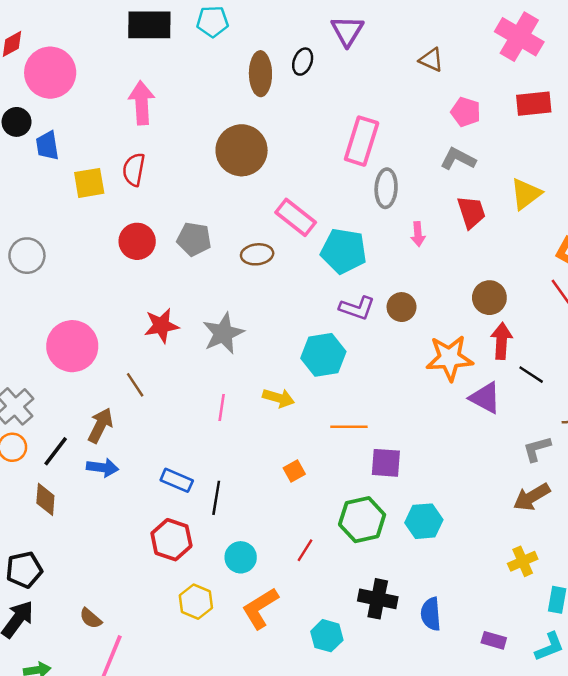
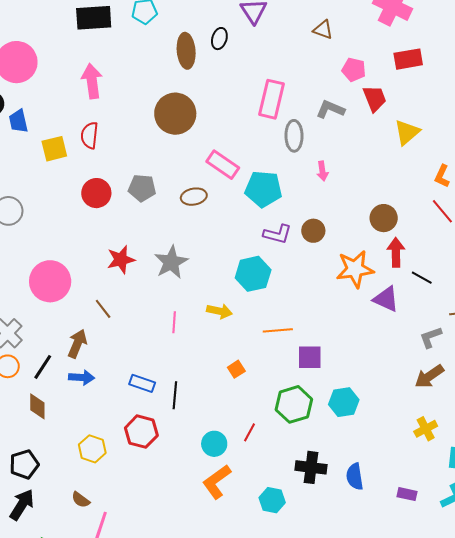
gray L-shape: (458, 159) -> (330, 109), moved
red trapezoid: (471, 212) -> (375, 98), moved
cyan circle: (241, 557) -> (214, 444), moved
yellow hexagon: (196, 602) -> (92, 449), moved

